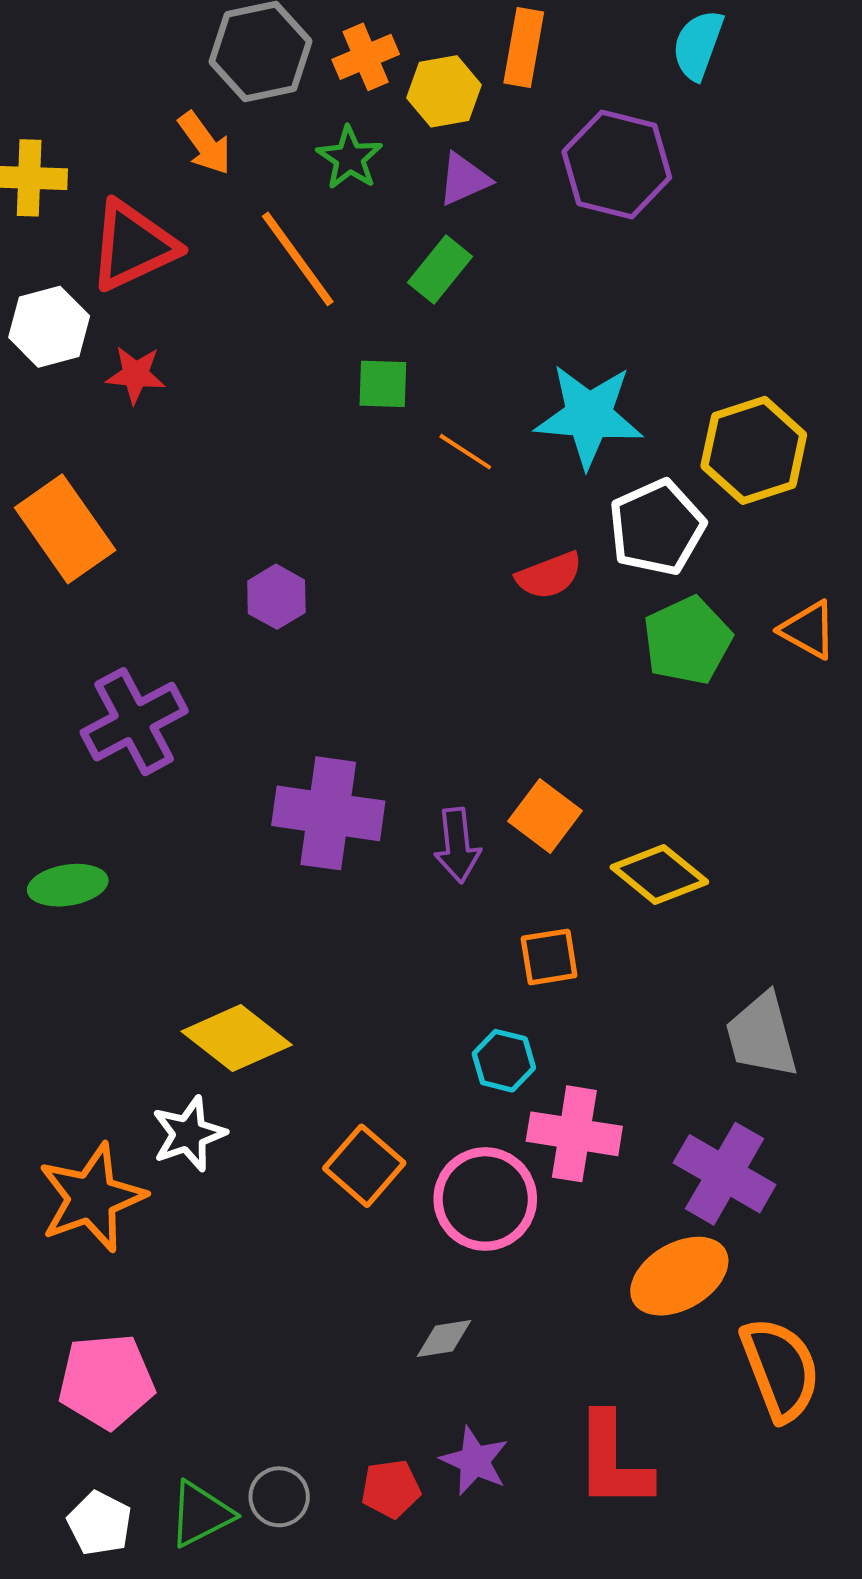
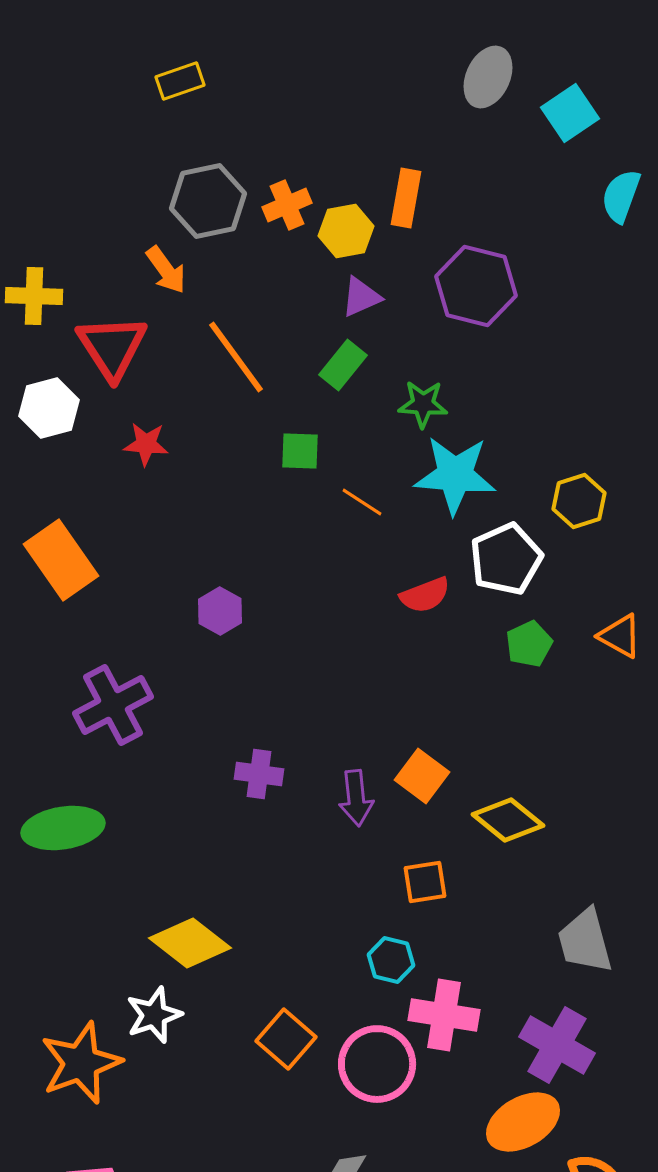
cyan semicircle: (698, 45) -> (621, 196), moved
green star: (350, 158) -> (423, 404), moved, turned -30
red triangle: (133, 246) -> (112, 347), turned -38
red star: (136, 375) -> (146, 444), moved
yellow hexagon: (754, 450) -> (579, 501), size x0.7
green pentagon: (687, 641) -> (529, 644), size x0.7
purple cross: (328, 813) -> (259, 774), size x0.6
green ellipse: (68, 885) -> (63, 828), size x1.4

